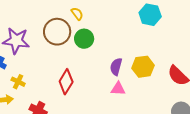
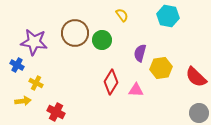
yellow semicircle: (77, 14) -> (122, 15), moved
purple semicircle: (116, 67) -> (140, 53), moved
red diamond: (66, 82) -> (111, 82), moved

